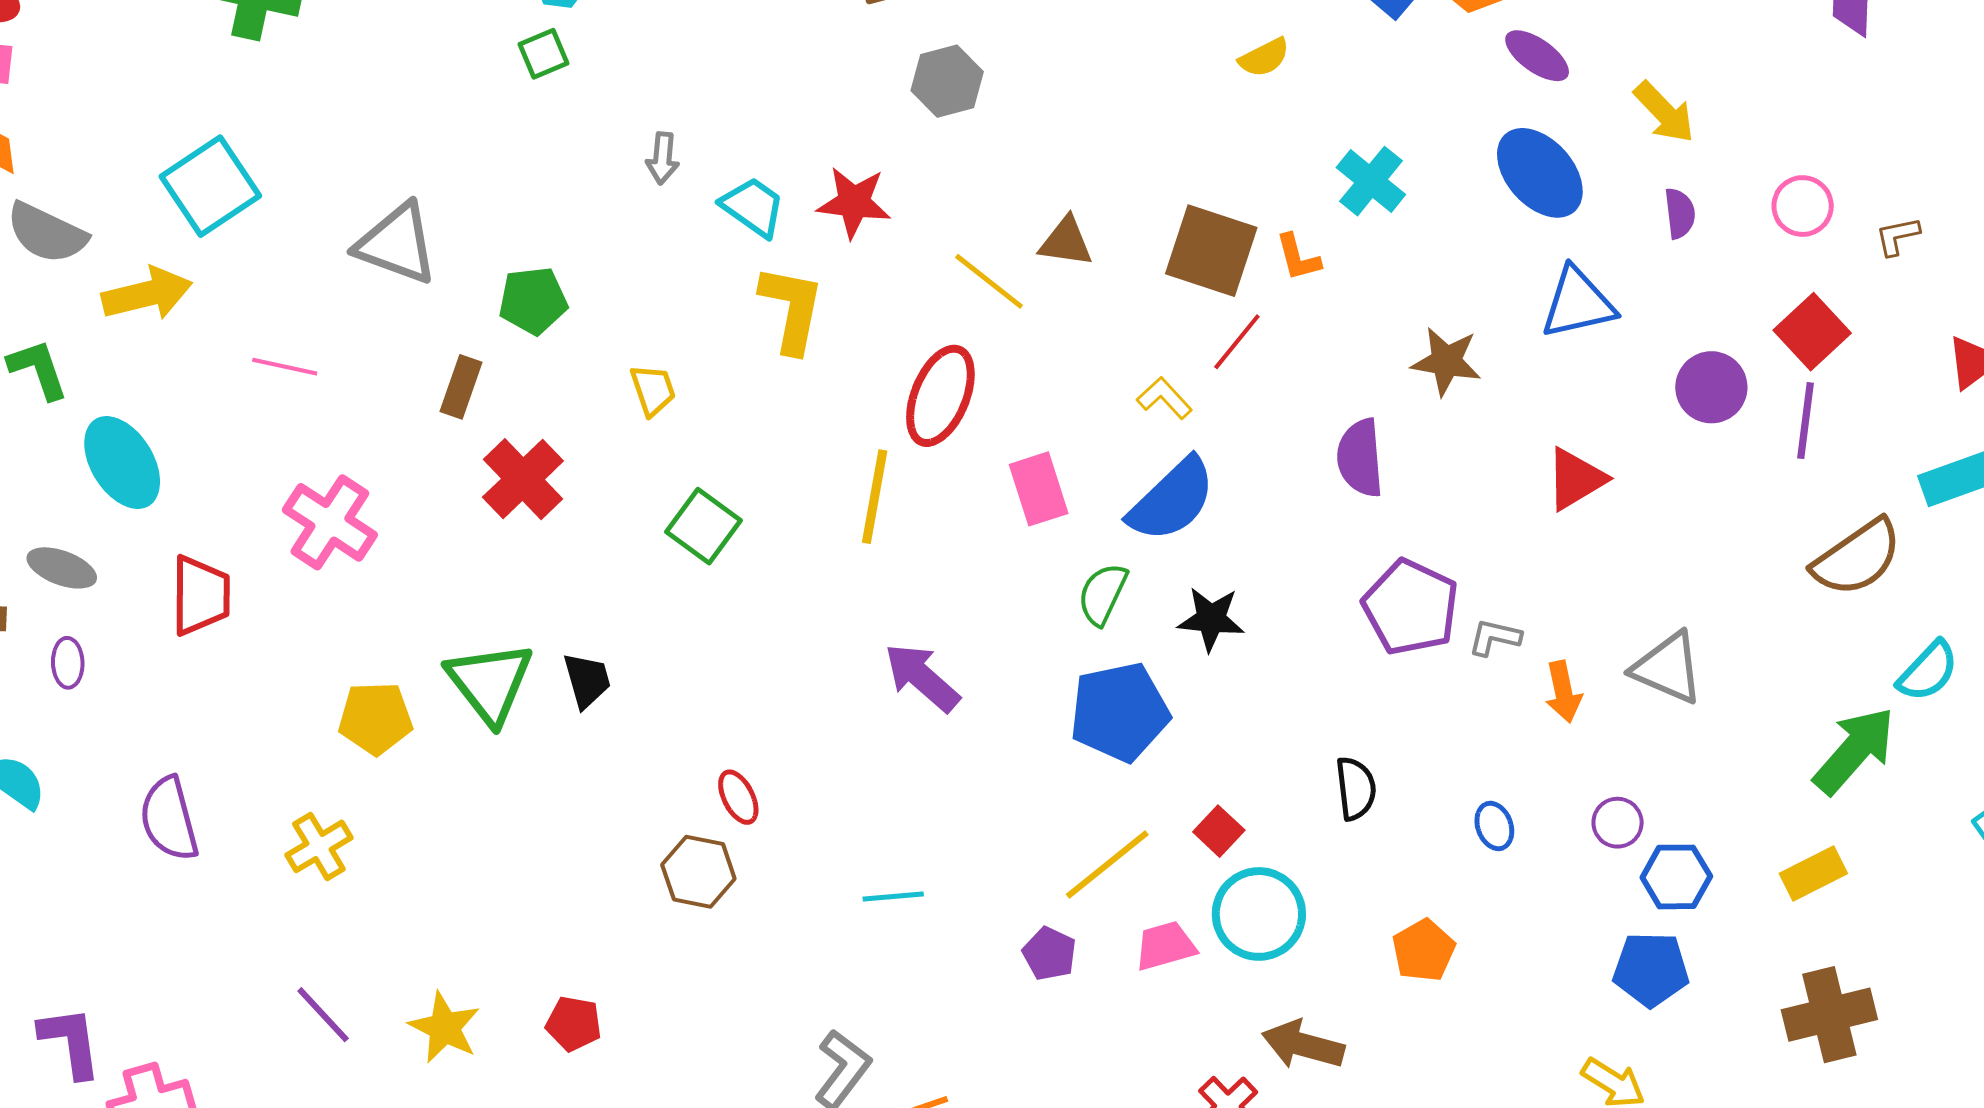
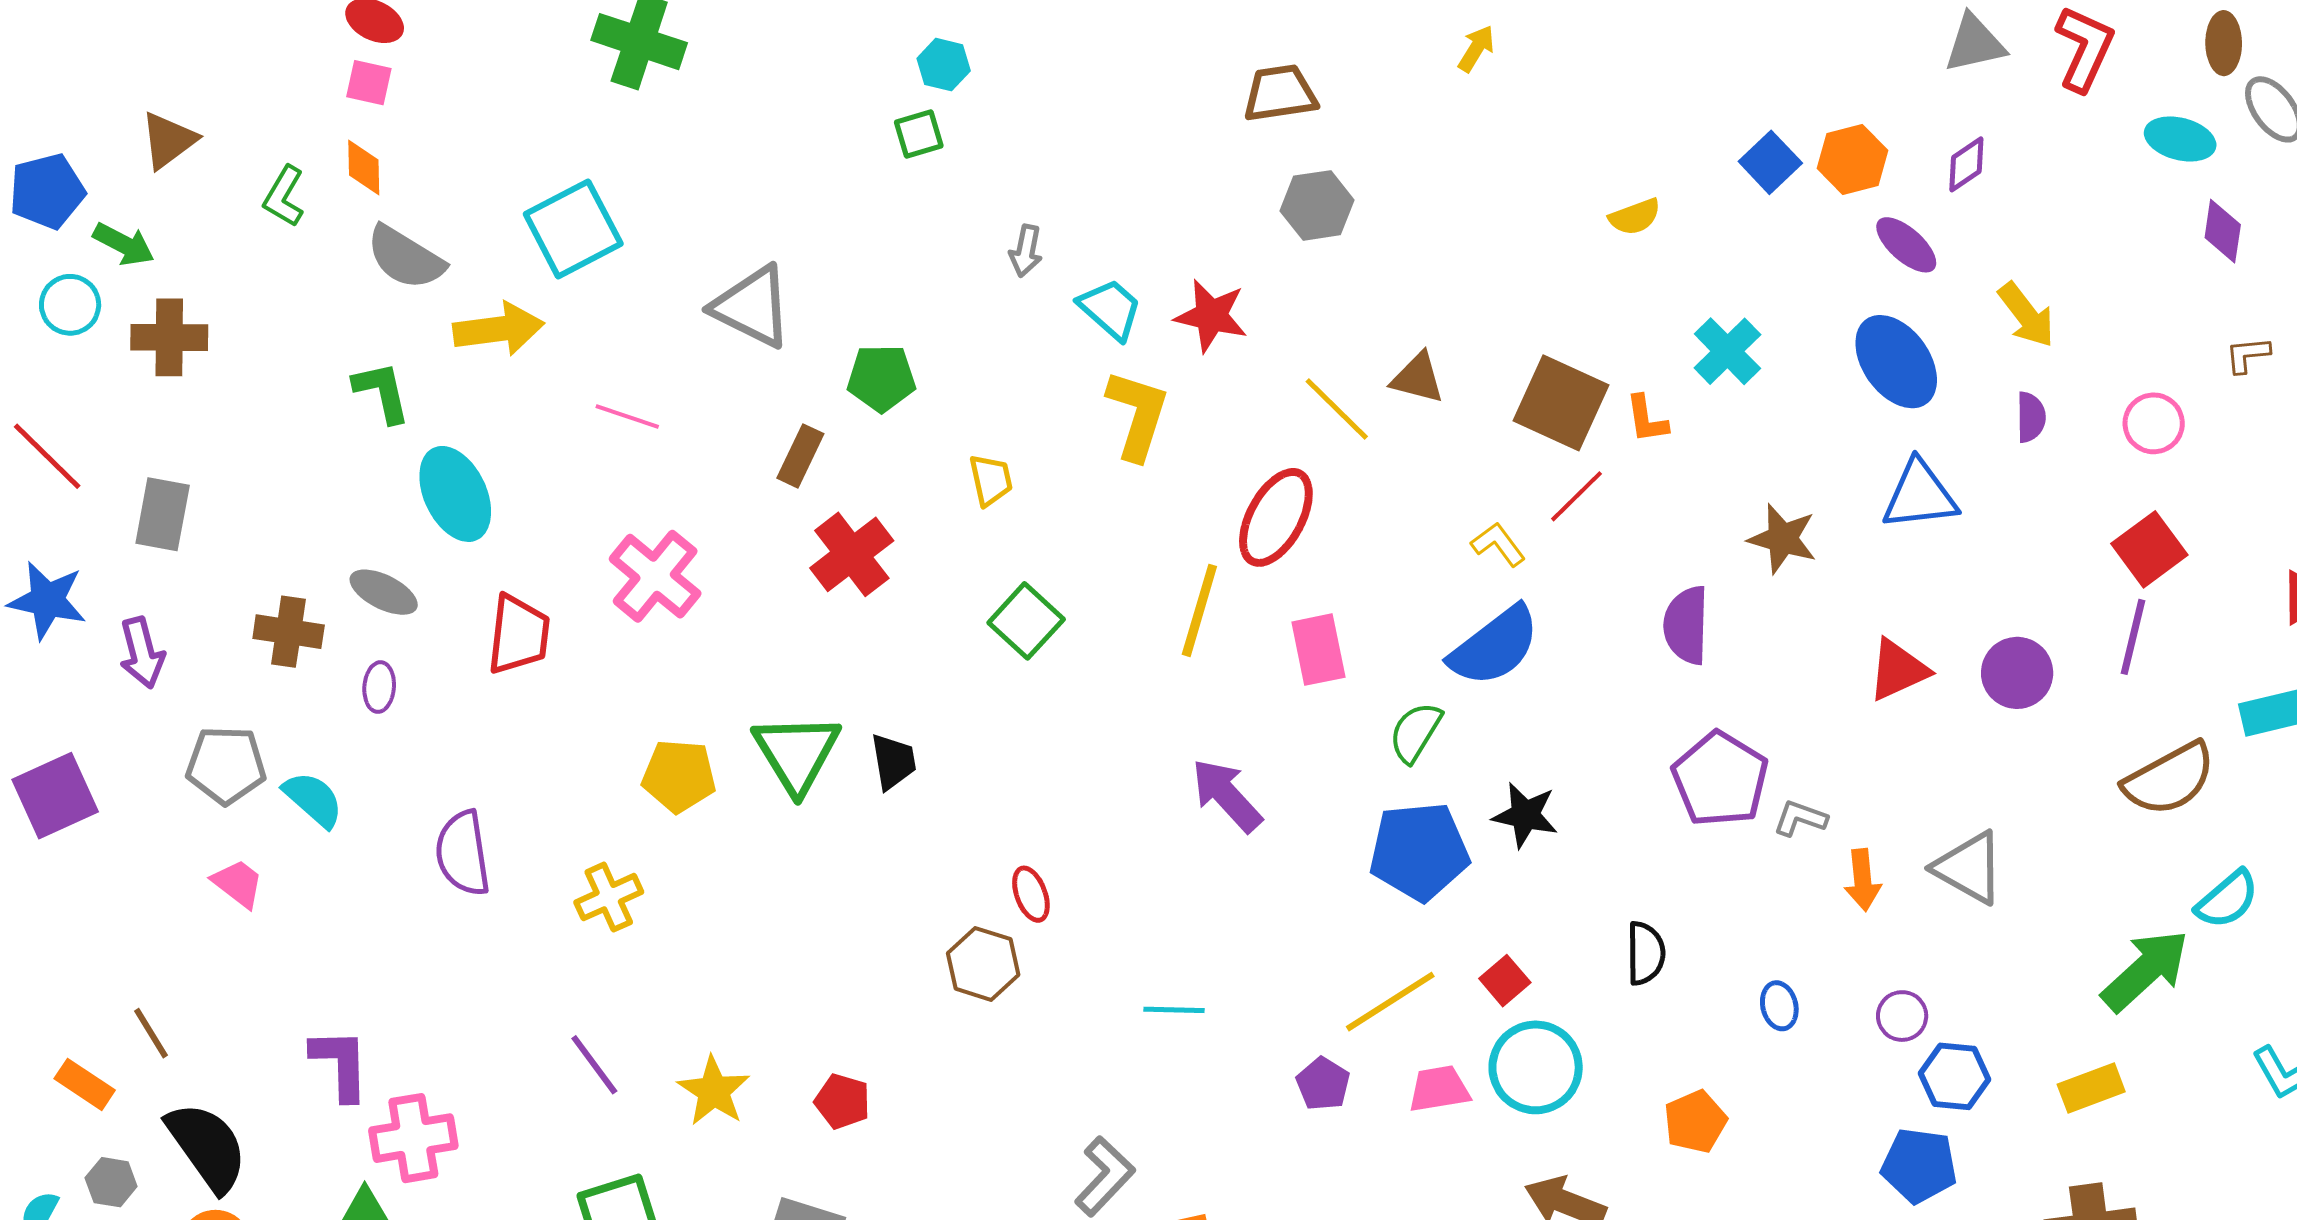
brown L-shape: (1897, 236) -> (2247, 355), moved
purple circle: (1711, 387) -> (2017, 673), moved
pink rectangle: (1039, 489) -> (1318, 650), moved
black star: (1211, 619) -> (1525, 815), moved

